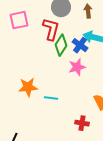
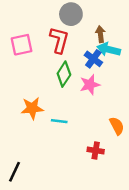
brown arrow: (88, 11) -> (100, 34), moved
pink square: (19, 20) -> (22, 45), moved
green diamond: (61, 45) -> (64, 74), moved

